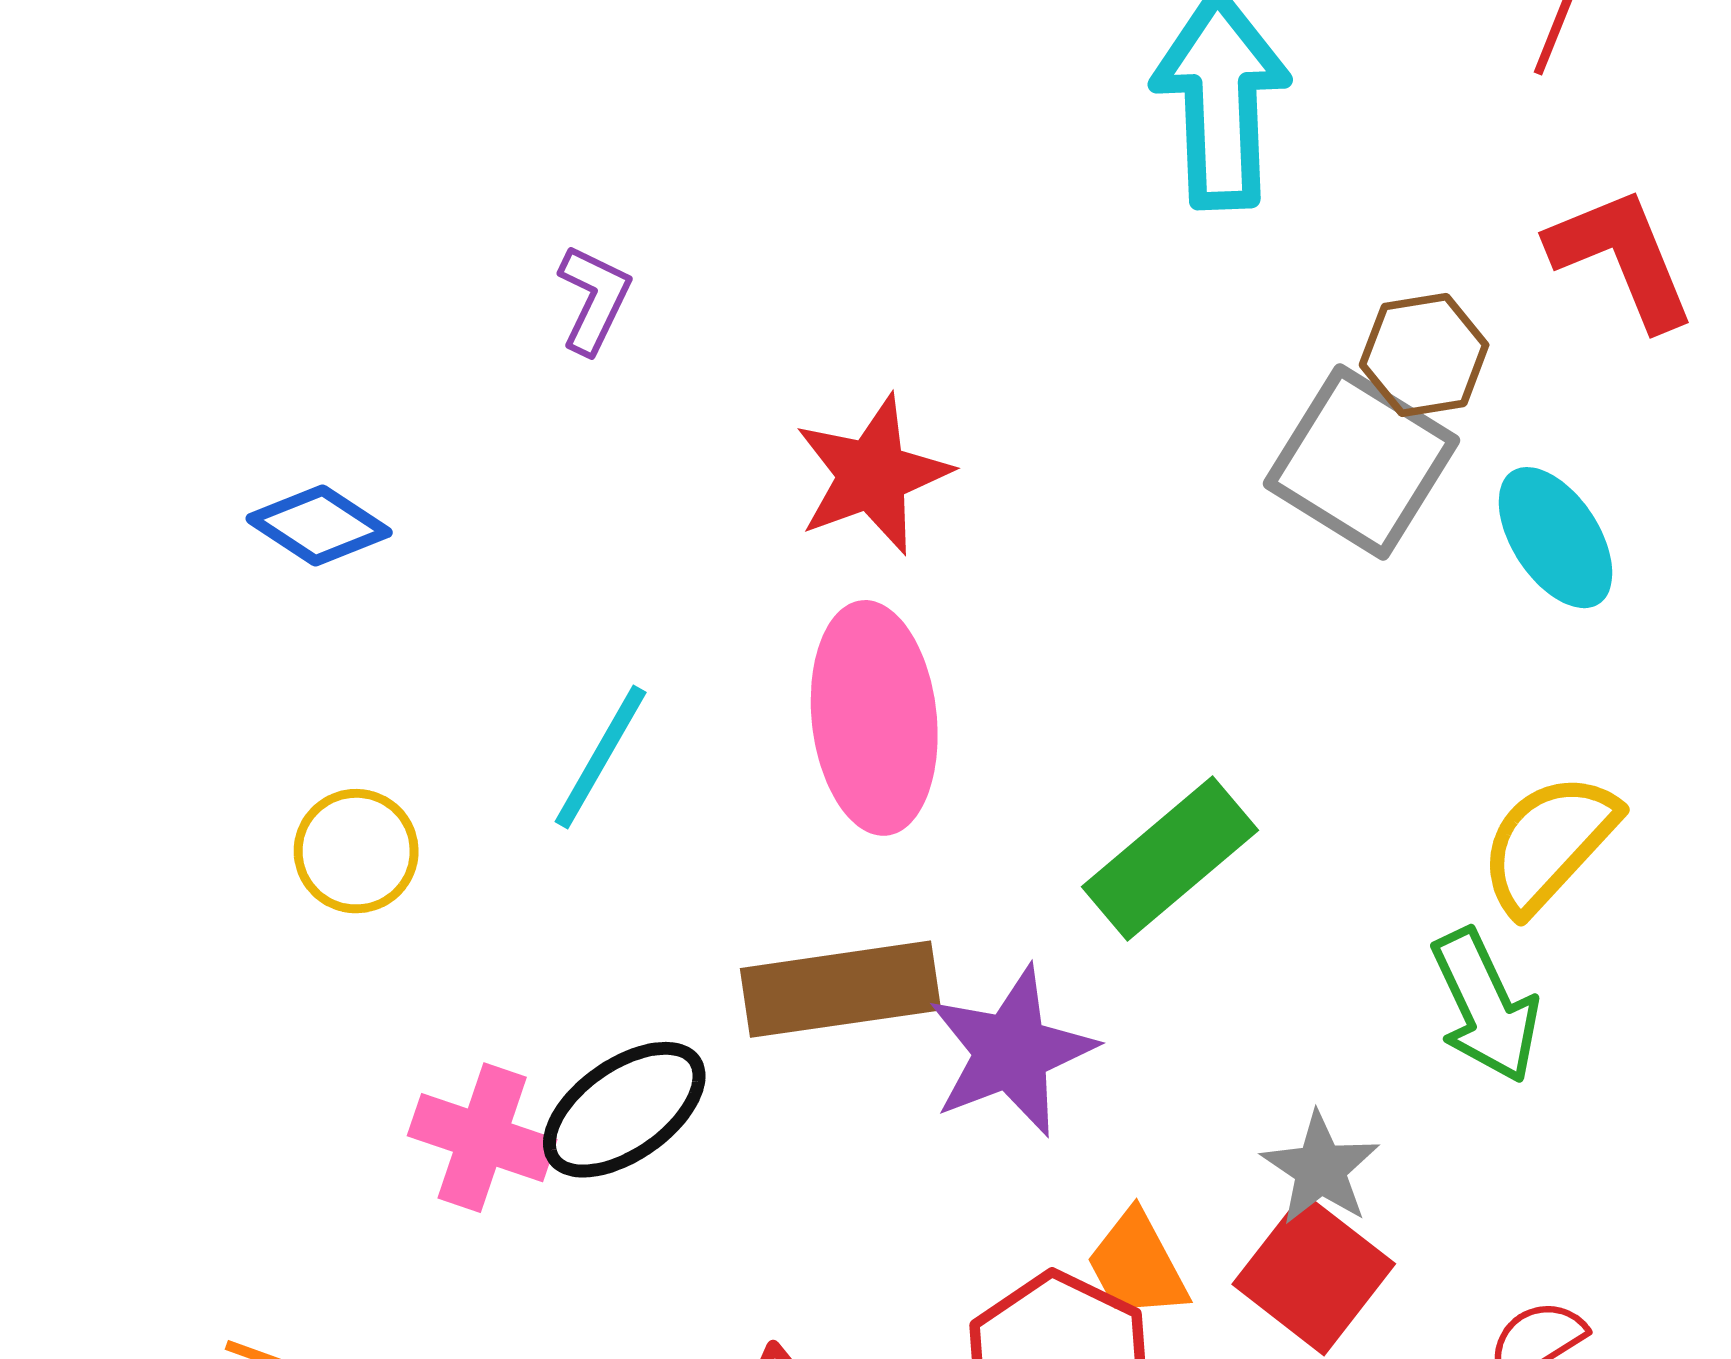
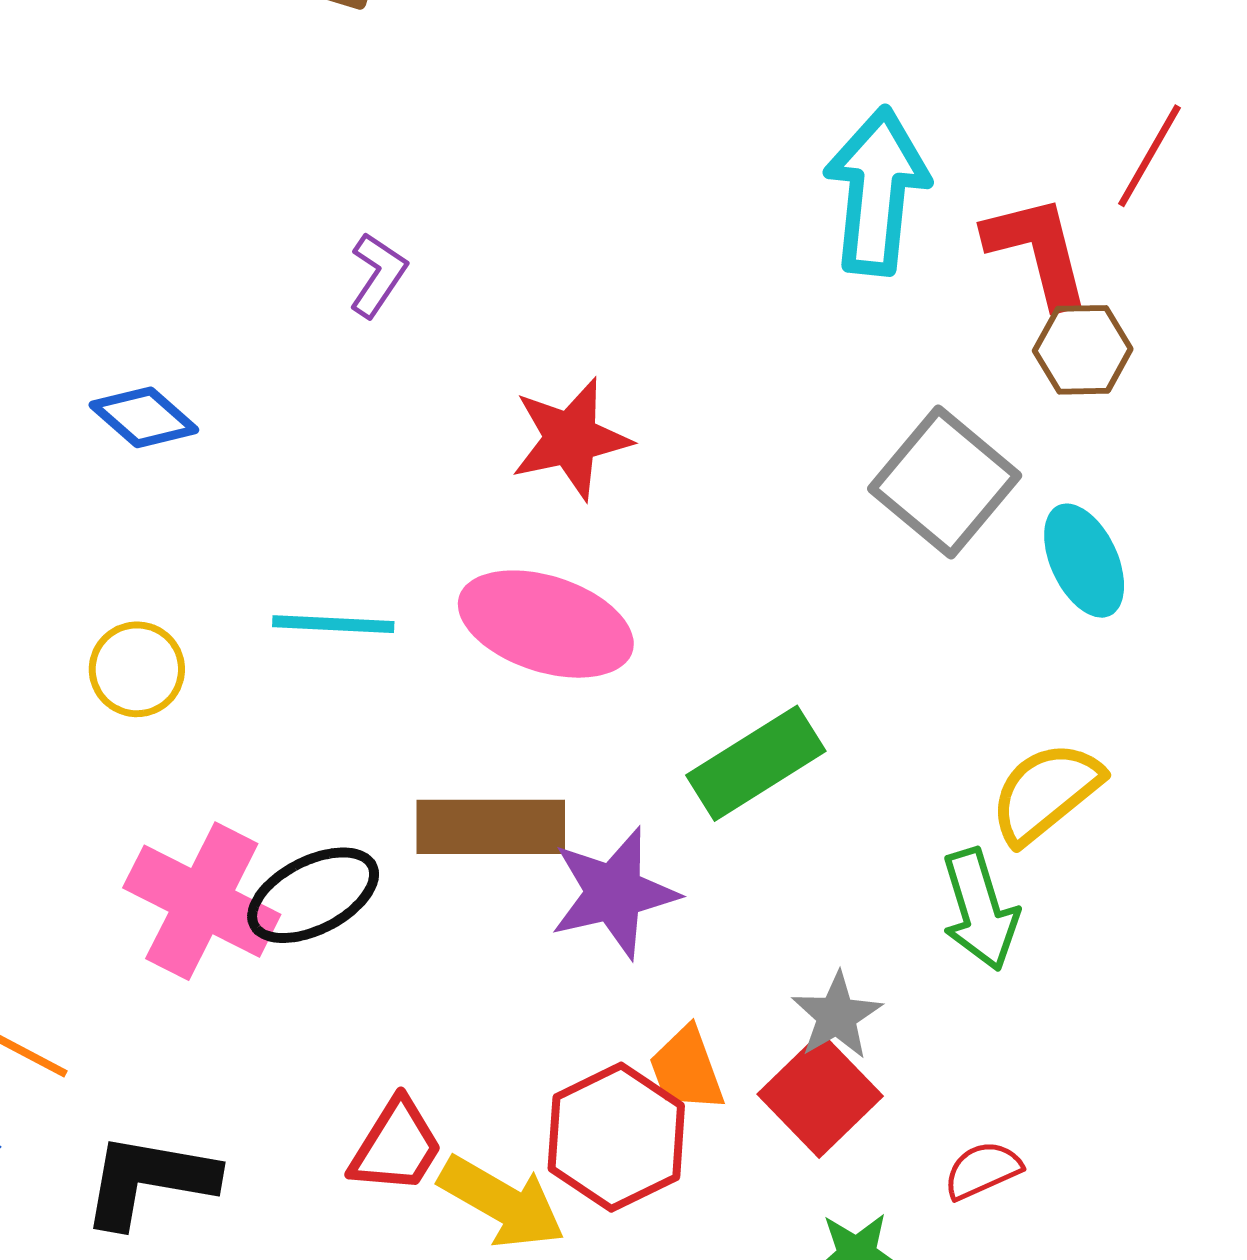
red L-shape: (1622, 258) -> (1038, 251), moved
brown hexagon: (1424, 355) -> (1083, 350), moved
pink ellipse: (874, 718) -> (546, 624), turned -74
cyan line: (601, 757) -> (333, 624), turned 55
pink cross: (482, 1138) -> (202, 901), size x1.4

